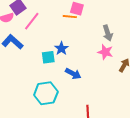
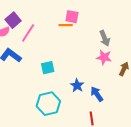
blue star: (61, 48) -> (77, 85), moved
blue arrow: (73, 74) -> (97, 94), moved, turned -147

